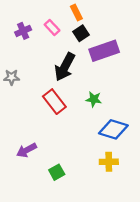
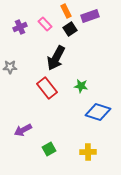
purple rectangle: (104, 51) -> (90, 16), moved, size x0.7
yellow cross: (109, 162) -> (88, 152), moved

